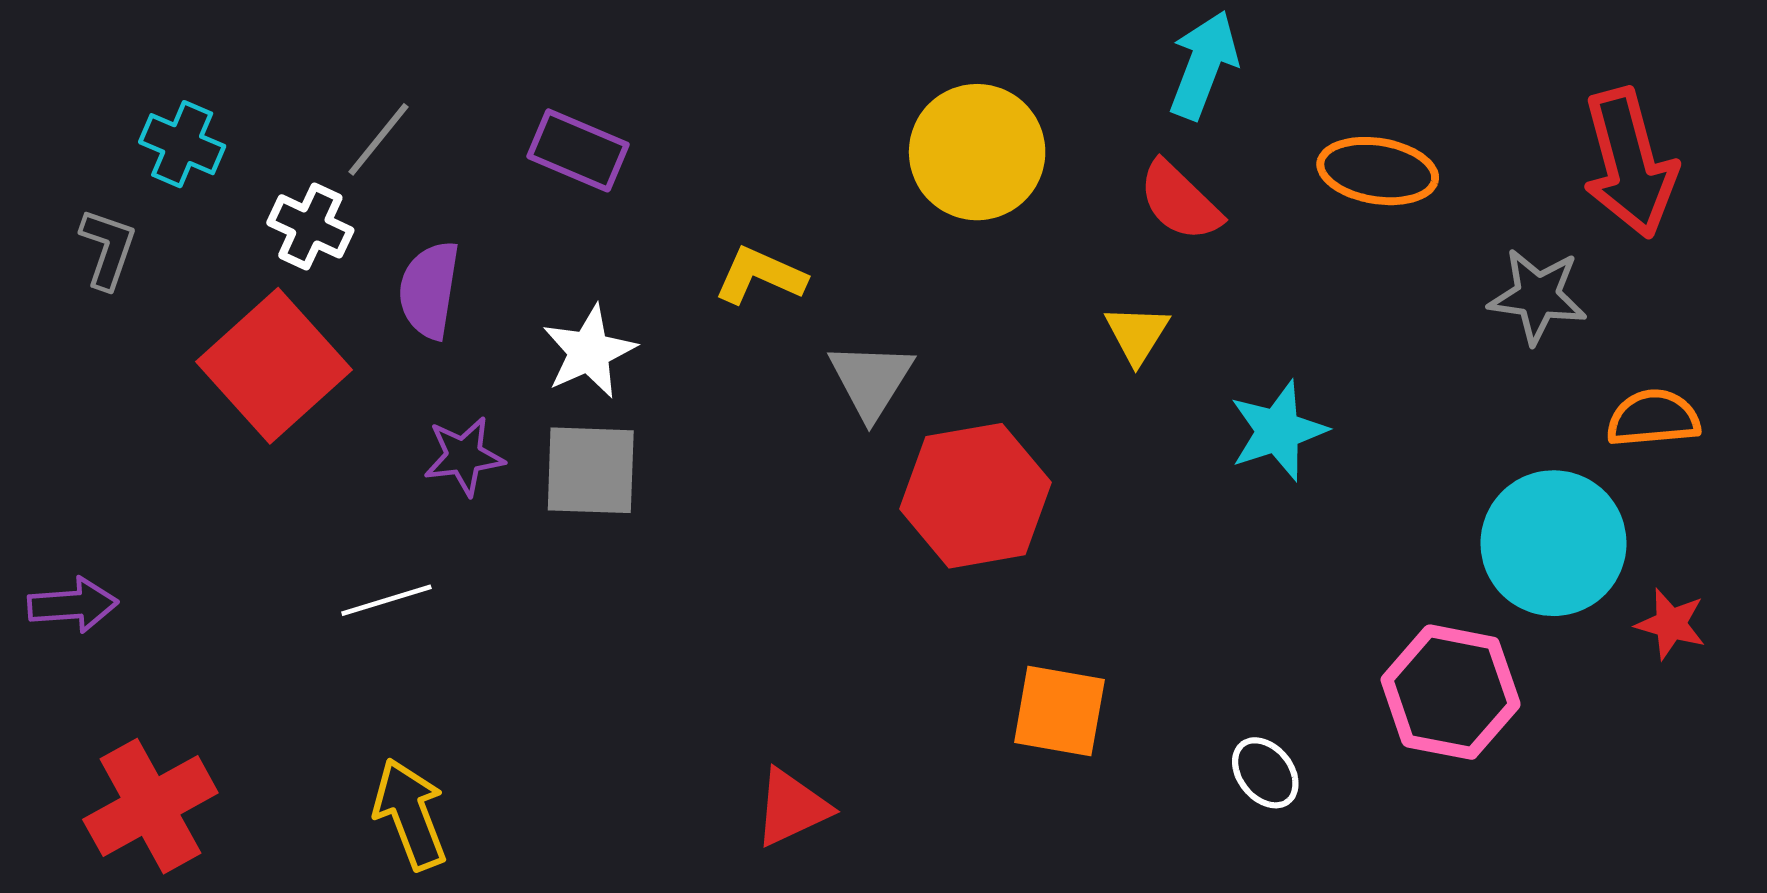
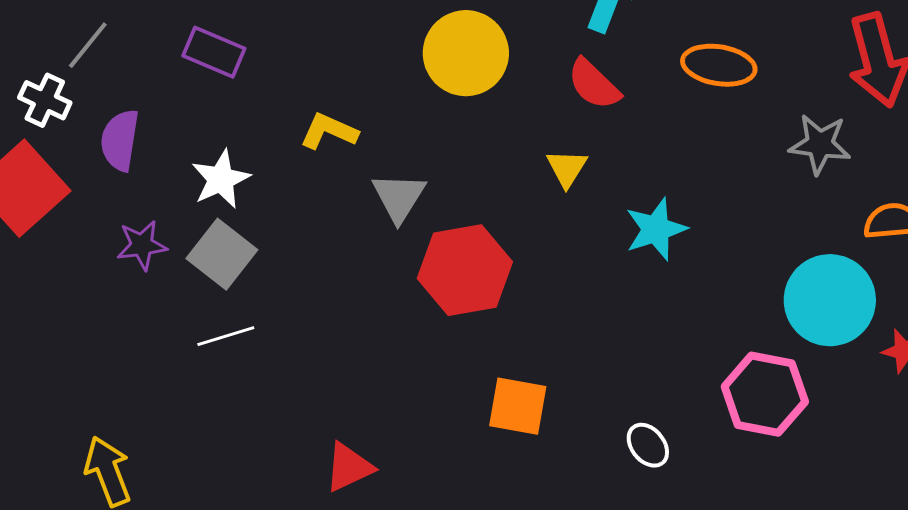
gray square: (591, 470) -> (222, 254), turned 36
white line: (386, 600) -> (226, 336), moved

